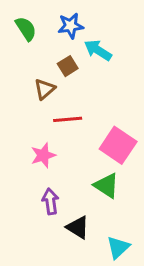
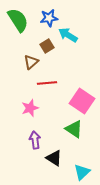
green semicircle: (26, 29) -> (18, 20), size x1.4

